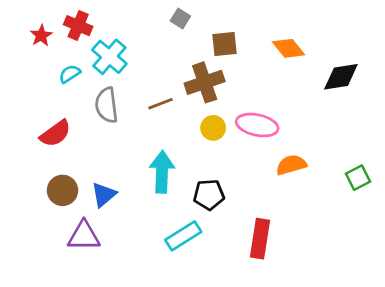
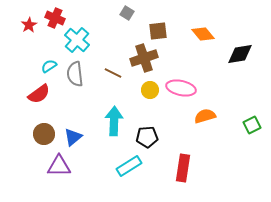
cyan semicircle: (70, 74) -> (49, 66), moved
brown line: (161, 104) -> (113, 73), turned 48

